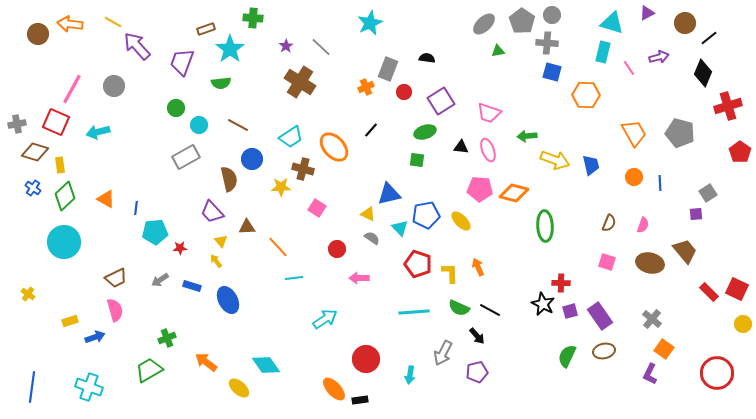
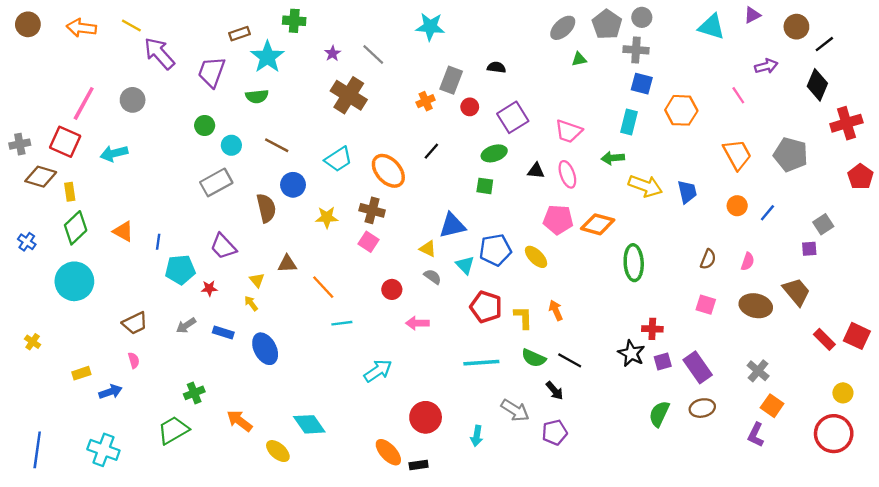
cyan star: (370, 23) -> (430, 27), turned 30
brown circle: (38, 34) -> (28, 24), moved
cyan rectangle: (603, 52) -> (629, 122), moved
pink line: (629, 68) -> (738, 95), moved
brown cross: (303, 169) -> (372, 210), moved
blue line: (660, 183) -> (767, 213), turned 42
blue cross: (33, 188) -> (27, 242), moved
purple trapezoid: (212, 212) -> (223, 246), moved
pink semicircle: (115, 310) -> (134, 360), size x0.6
yellow circle: (743, 324) -> (843, 393), moved
gray arrow: (443, 353) -> (515, 410), turned -85

